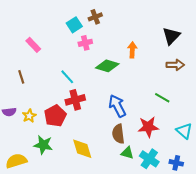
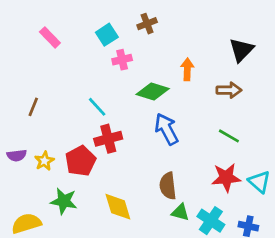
brown cross: (95, 17) -> (147, 24), moved
pink rectangle: (33, 45) -> (50, 37), moved
brown arrow: (175, 65) -> (229, 90), moved
brown line: (21, 77) -> (33, 107), turned 40
blue arrow: (117, 106) -> (166, 129), moved
red star: (148, 127) -> (226, 178), moved

